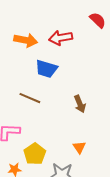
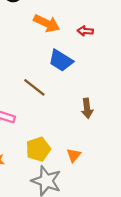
red arrow: (61, 38) -> (85, 31), size x0.6
yellow pentagon: (35, 154) -> (38, 149), moved

